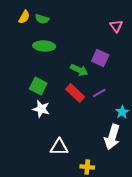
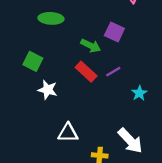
green square: (38, 86) -> (33, 61), moved
white arrow: (112, 137) -> (130, 141), moved, turned -60

